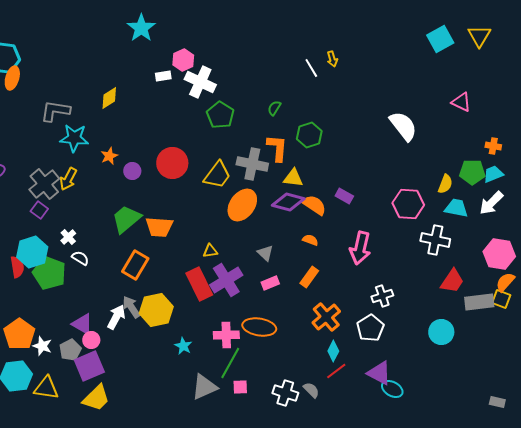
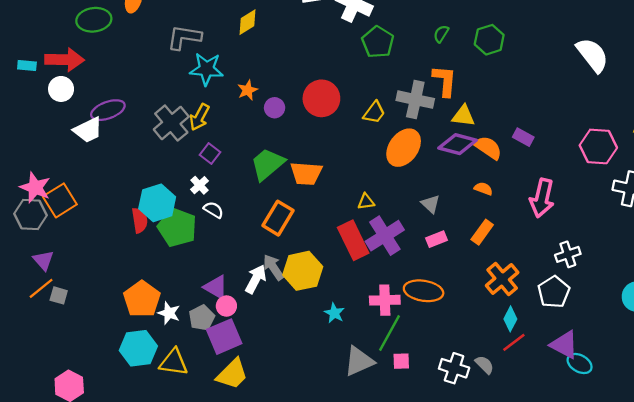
green hexagon: (309, 135) -> (489, 40), moved
yellow trapezoid: (217, 175) -> (374, 112), size x0.7
purple square: (39, 210) -> (210, 153), moved

